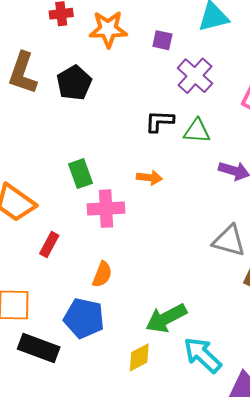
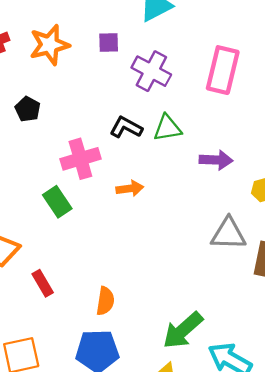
black pentagon: (74, 83) -> (28, 109), size x0.7
black L-shape: (160, 121) -> (126, 127), turned 40
pink cross: (106, 209) -> (80, 159), moved
red rectangle: (49, 244) -> (43, 283), turned -45

